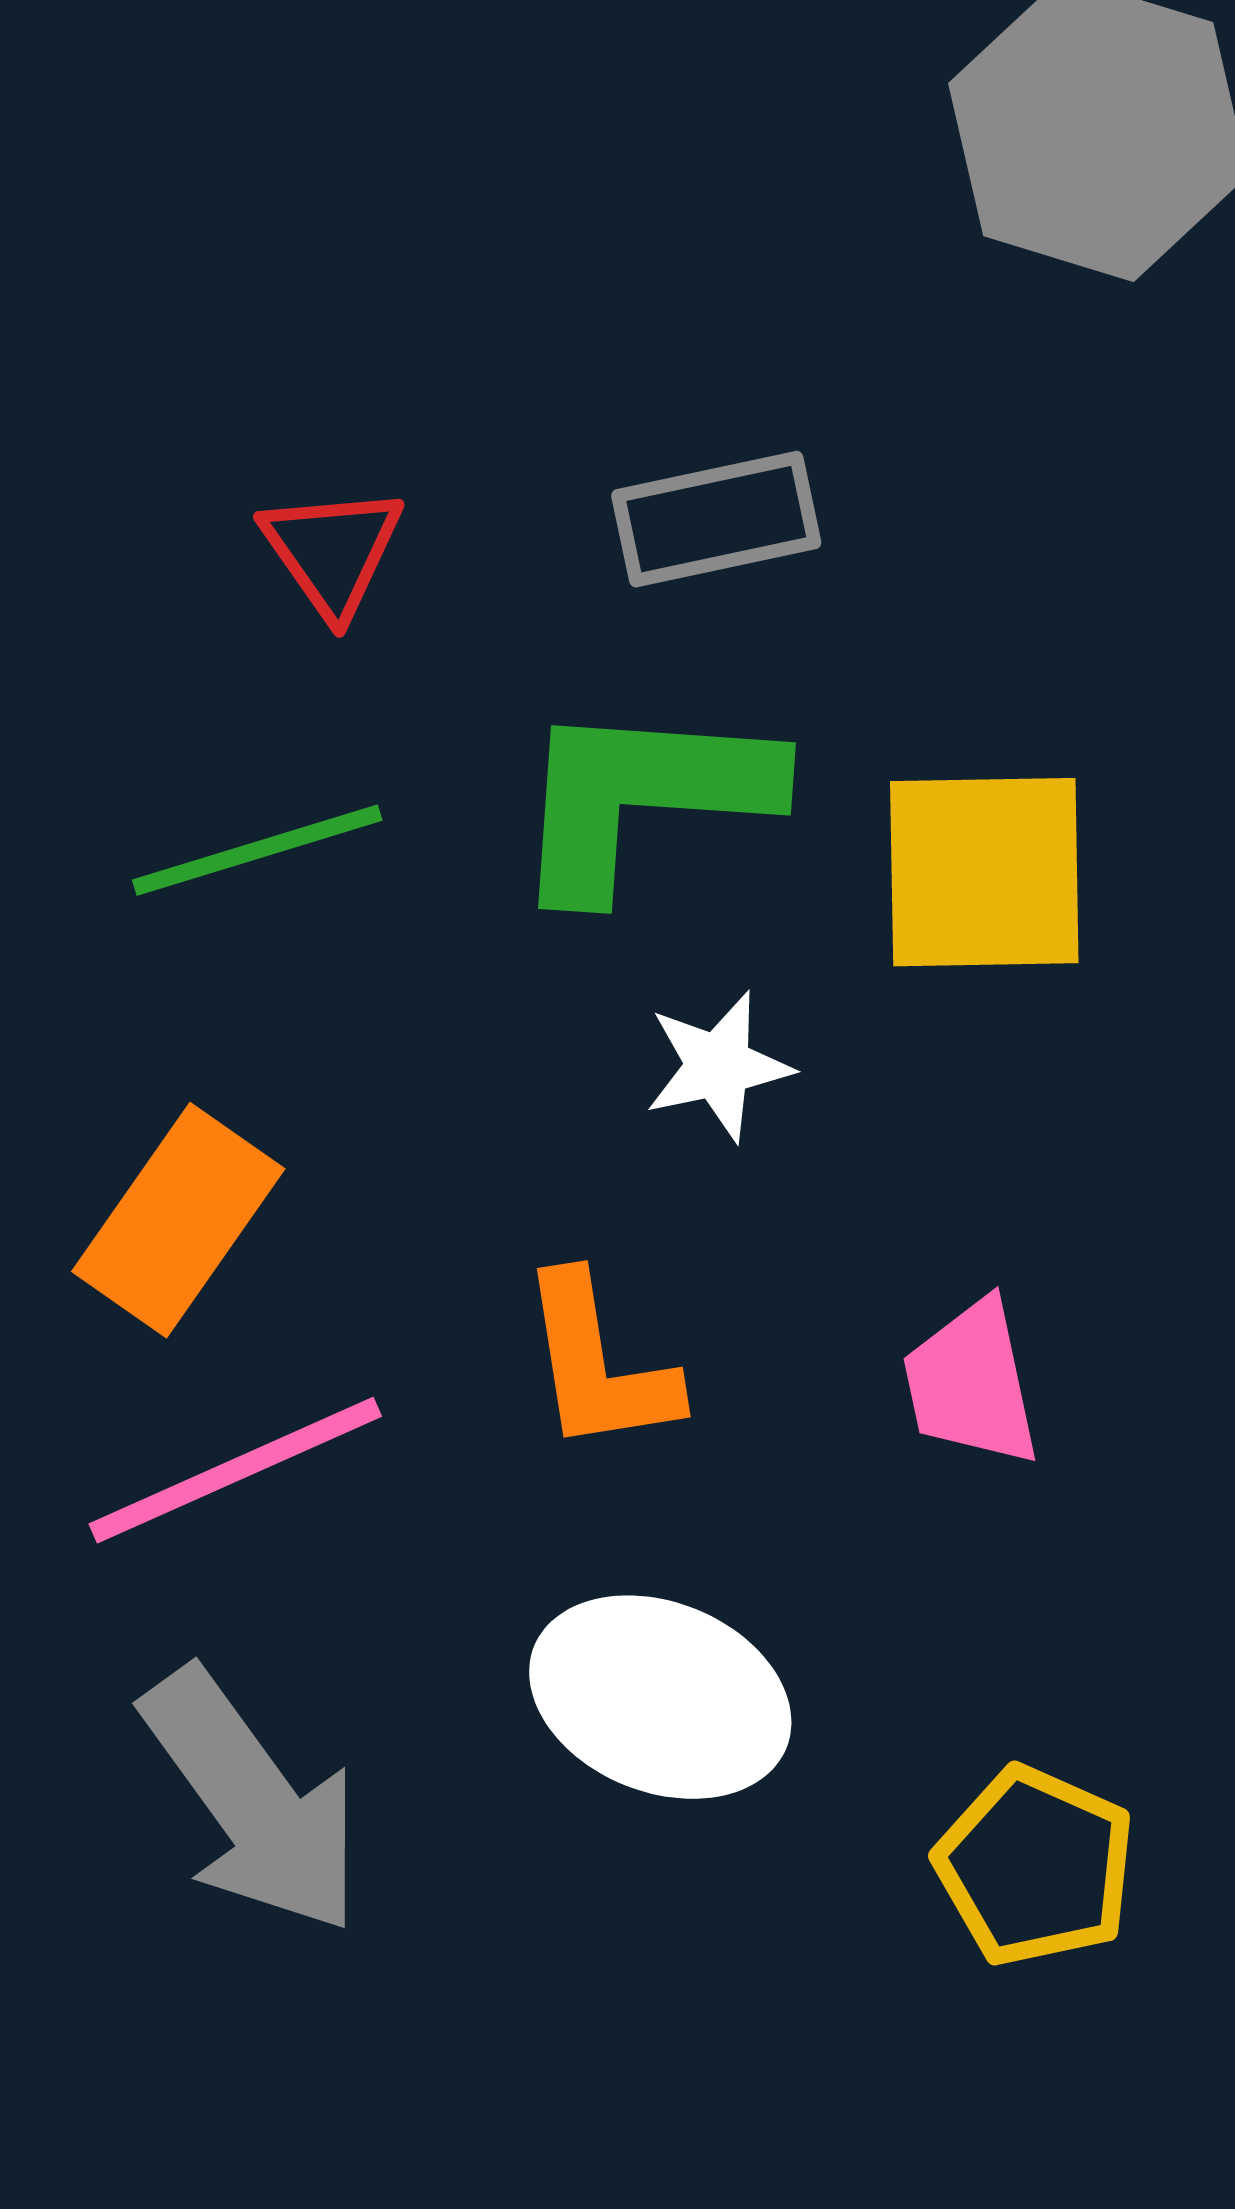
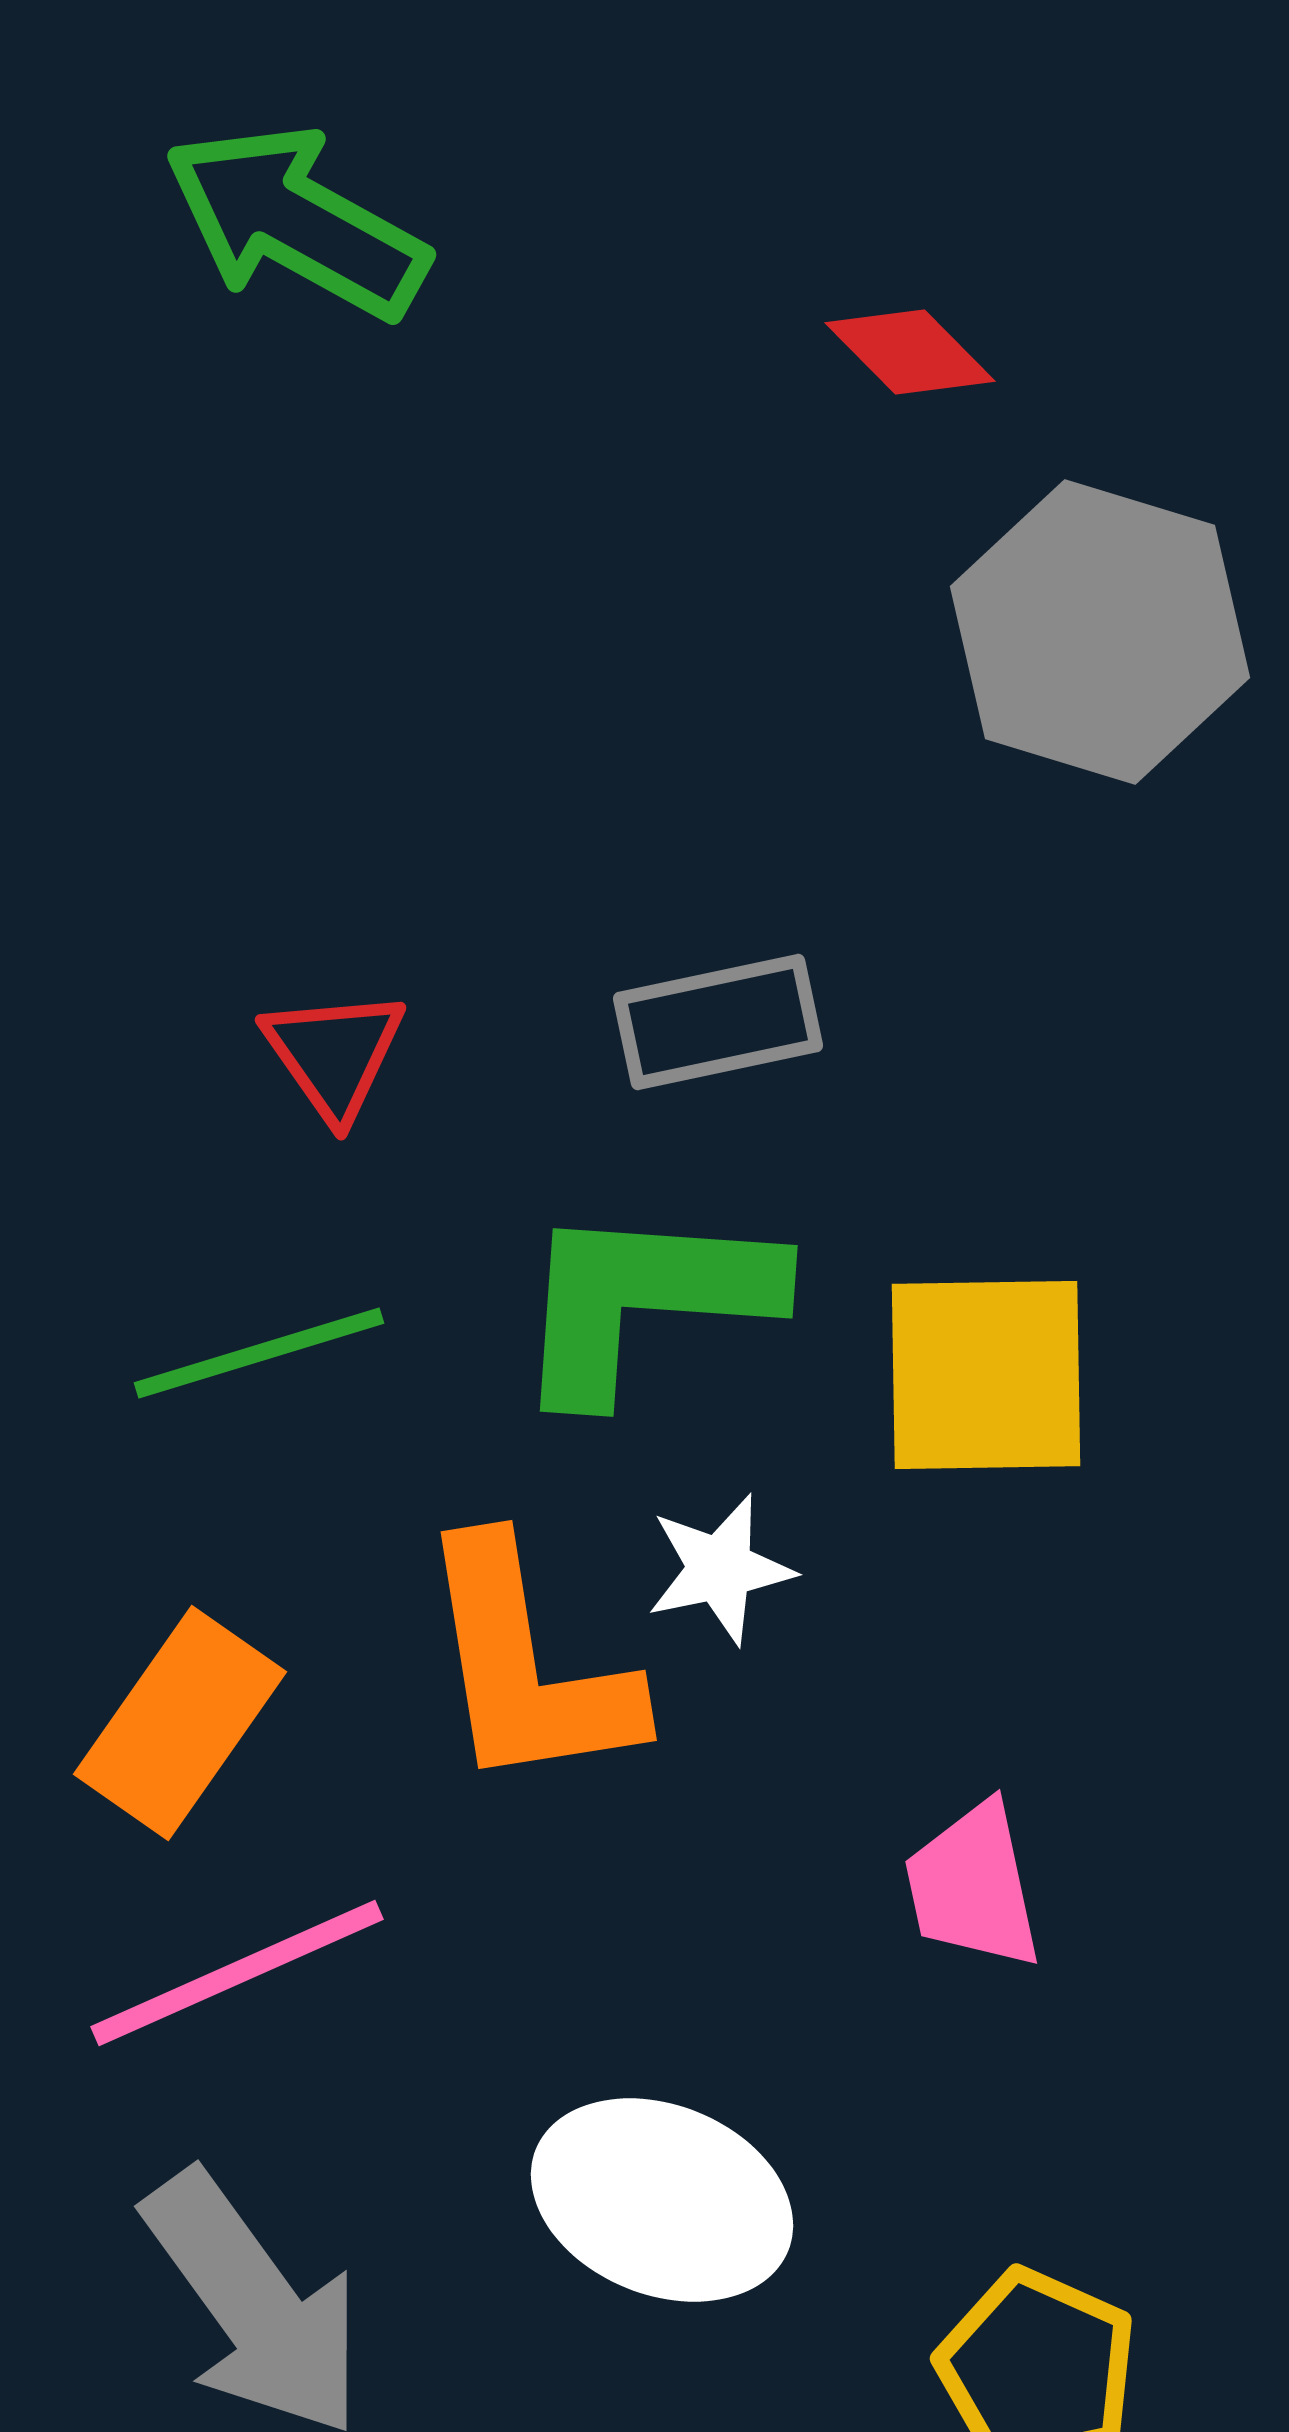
orange L-shape: (598, 1364) -> (527, 1666), moved, size x1.4

